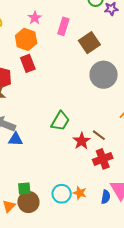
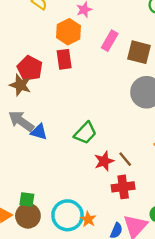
pink rectangle: (63, 26) -> (110, 41), moved
brown square: (89, 43) -> (139, 52), turned 35
blue triangle: (16, 139) -> (39, 132), moved
cyan circle: (62, 194) -> (67, 215), size x1.4

